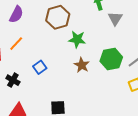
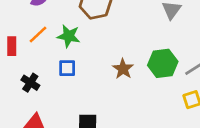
green star: (77, 39) -> (69, 36), moved
blue square: (40, 67) -> (67, 68), turned 32

